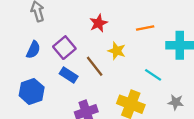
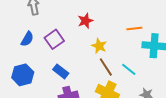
orange line: (145, 28) -> (134, 28), moved
brown line: (95, 66) -> (106, 67), moved
blue rectangle: (69, 75) -> (61, 71), moved

